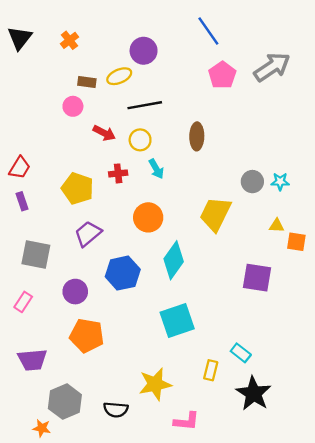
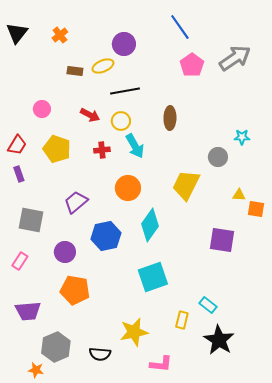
pink circle: (73, 106) -> (42, 109), moved
cyan arrow: (156, 169) -> (135, 146), size x1.4
cyan star: (280, 182) -> (242, 137), moved
yellow pentagon: (78, 189) -> (57, 149), moved

